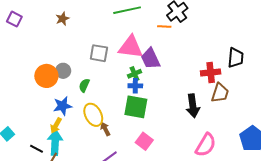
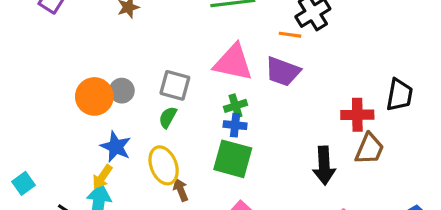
gray square: (99, 53) -> (175, 85), moved
purple trapezoid: (150, 59) -> (283, 72), moved, turned -50
green semicircle: (84, 85) -> (168, 117), moved
blue star: (63, 106) -> (116, 147), turned 30

